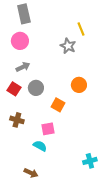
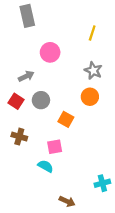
yellow line: (81, 29) -> (92, 33), turned 40
pink circle: (20, 41) -> (50, 52), moved
gray star: (68, 46) -> (93, 71), moved
brown arrow: (31, 173) -> (67, 201), moved

